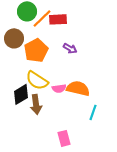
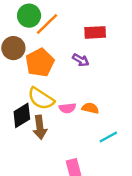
red rectangle: (58, 19) -> (95, 32), moved
orange semicircle: (78, 88) -> (90, 108), size x0.6
cyan line: (93, 112) -> (108, 137), turned 42

